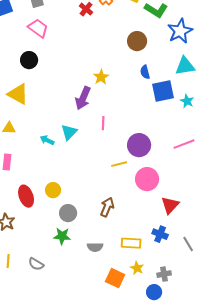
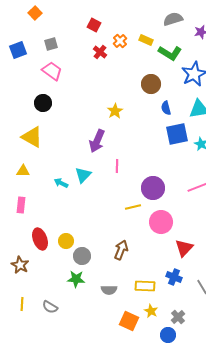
blue semicircle: (145, 72) -> (166, 108), moved
yellow star: (101, 77) -> (115, 111), moved
yellow circle: (53, 190) -> (66, 241), moved
gray cross: (164, 274) -> (178, 317), turned -32

